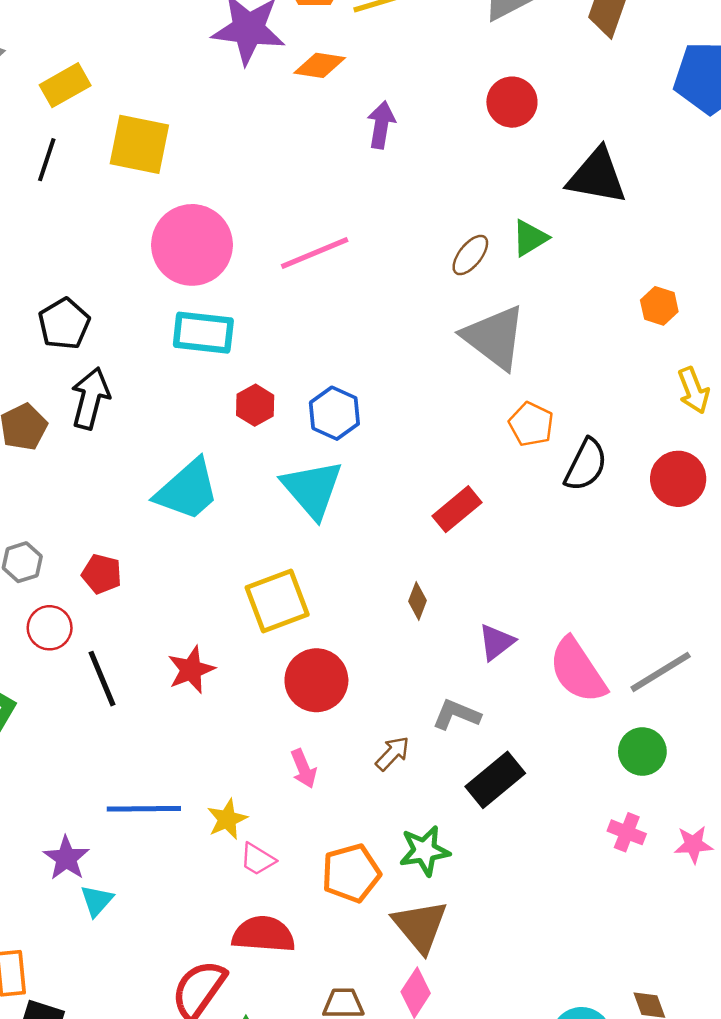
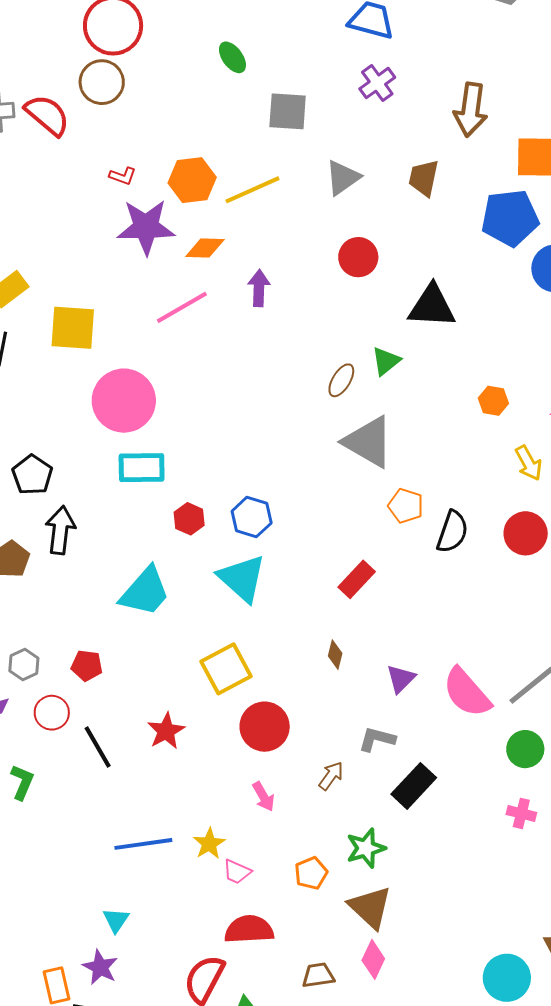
pink line: (315, 253) -> (182, 307), moved
purple star: (66, 858) -> (100, 967), moved
orange pentagon: (351, 873) -> (311, 873), size x0.7

